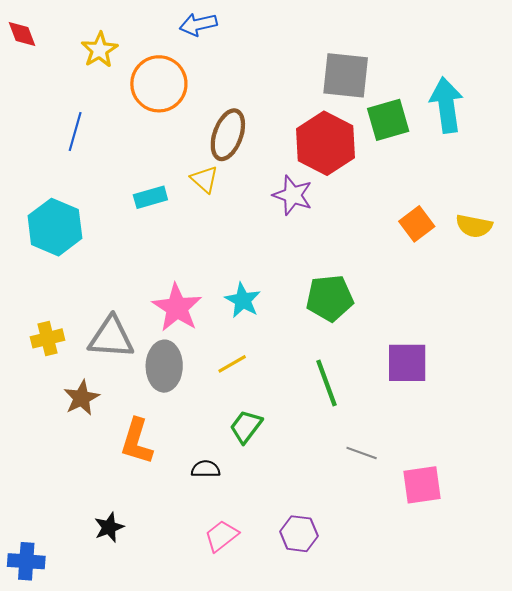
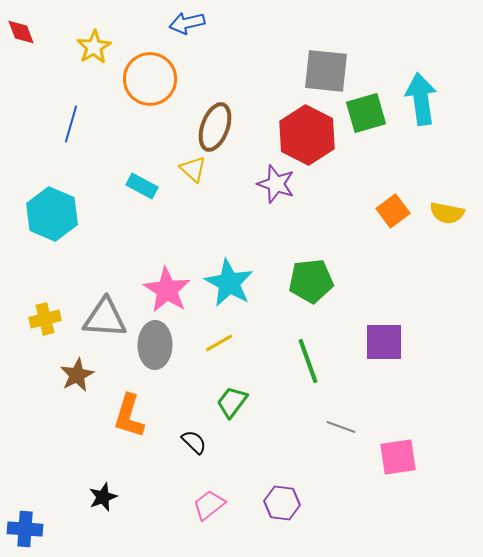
cyan rectangle: (150, 197) -> (142, 186), turned 44
cyan star: (243, 300) -> (229, 283), size x1.4
black semicircle: (206, 469) -> (194, 442), turned 44

